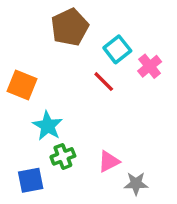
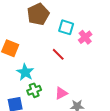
cyan square: (117, 49) -> (66, 27), turned -35
red line: (104, 82) -> (58, 54), moved

